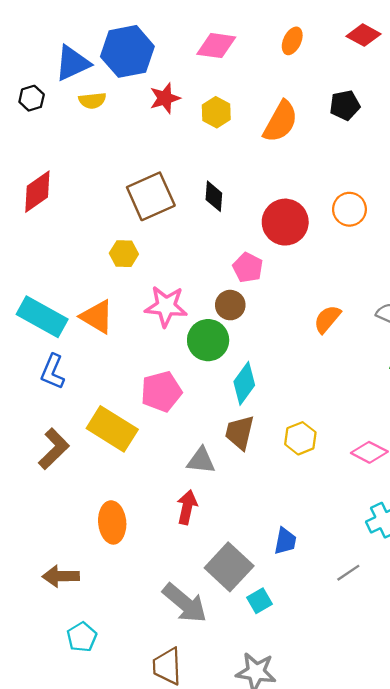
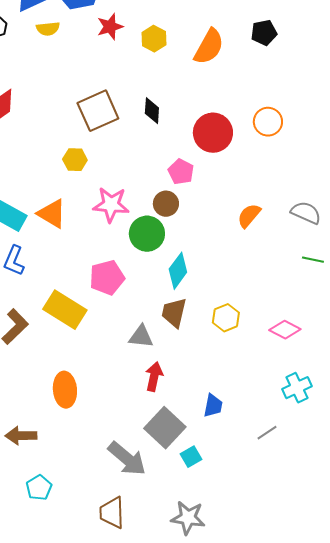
red arrow: (187, 507) -> (154, 377), moved

